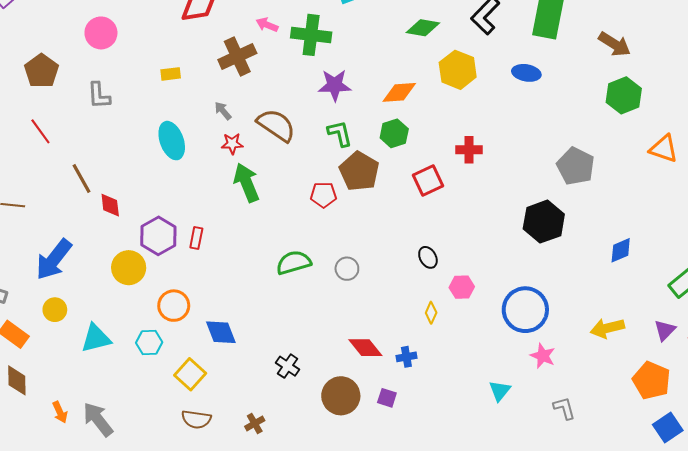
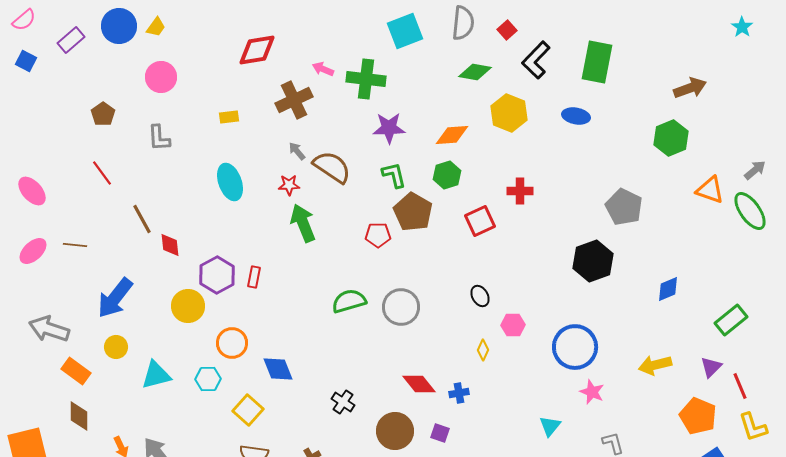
brown arrow: (615, 44) -> (690, 88), moved, turned -52
brown pentagon: (41, 71) -> (103, 114), size x0.7
gray arrow: (223, 111) -> (297, 151), moved
gray circle: (347, 269) -> (401, 307), size x1.6

